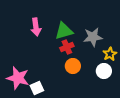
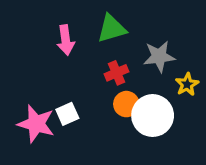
green triangle: (64, 31) -> (112, 29), moved
white circle: (104, 71) -> (153, 116), moved, size x1.6
white square: (37, 88) -> (67, 114), moved

